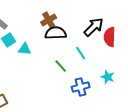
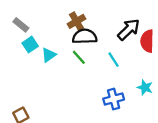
cyan triangle: (25, 49) -> (49, 55), turned -40
green line: (61, 66) -> (79, 57), moved

